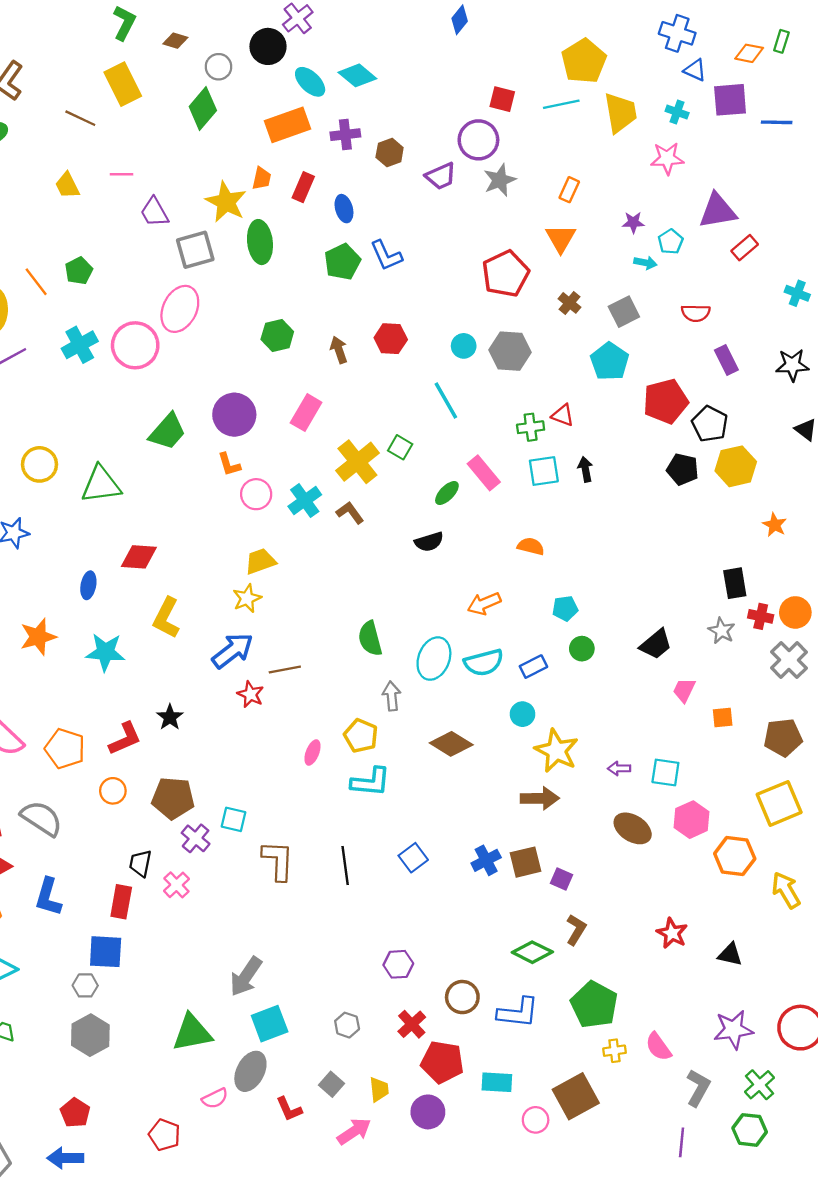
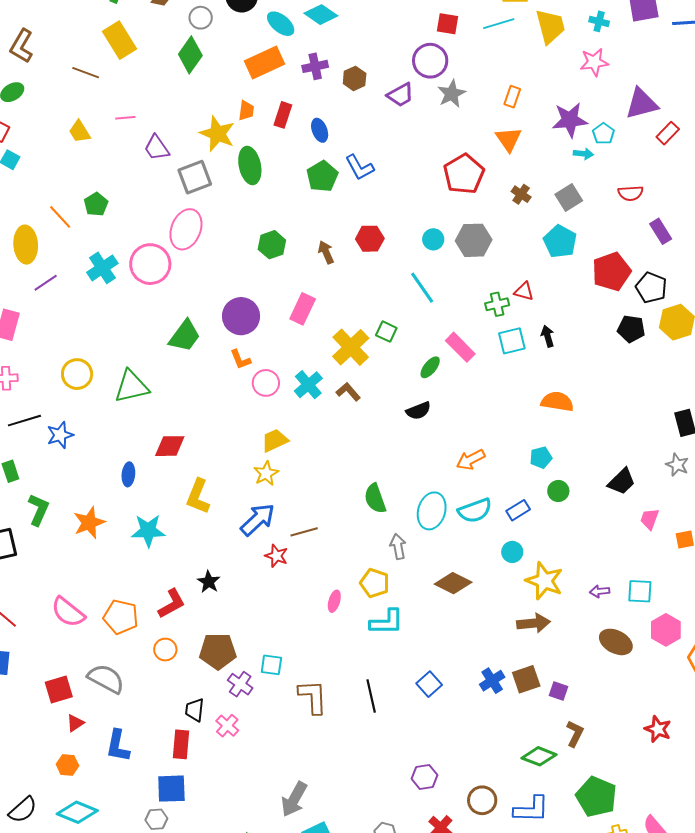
purple star: (633, 222) -> (570, 120), size x1.8
orange semicircle: (531, 546) -> (557, 402), moved, size x1.4

